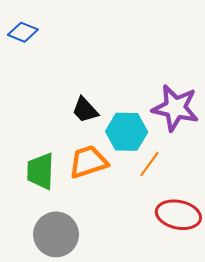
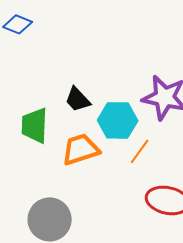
green trapezoid: (40, 171) -> (35, 125), moved

